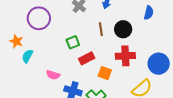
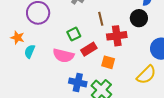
black circle: (123, 29) -> (139, 18), moved
red cross: (125, 56) -> (117, 36), moved
pink semicircle: (53, 75) -> (63, 55), moved, size x1.5

